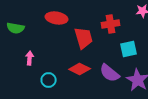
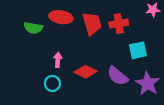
green semicircle: (16, 28) -> (33, 28), moved
red trapezoid: (84, 38) -> (92, 24), moved
pink arrow: (30, 58) -> (58, 60), moved

